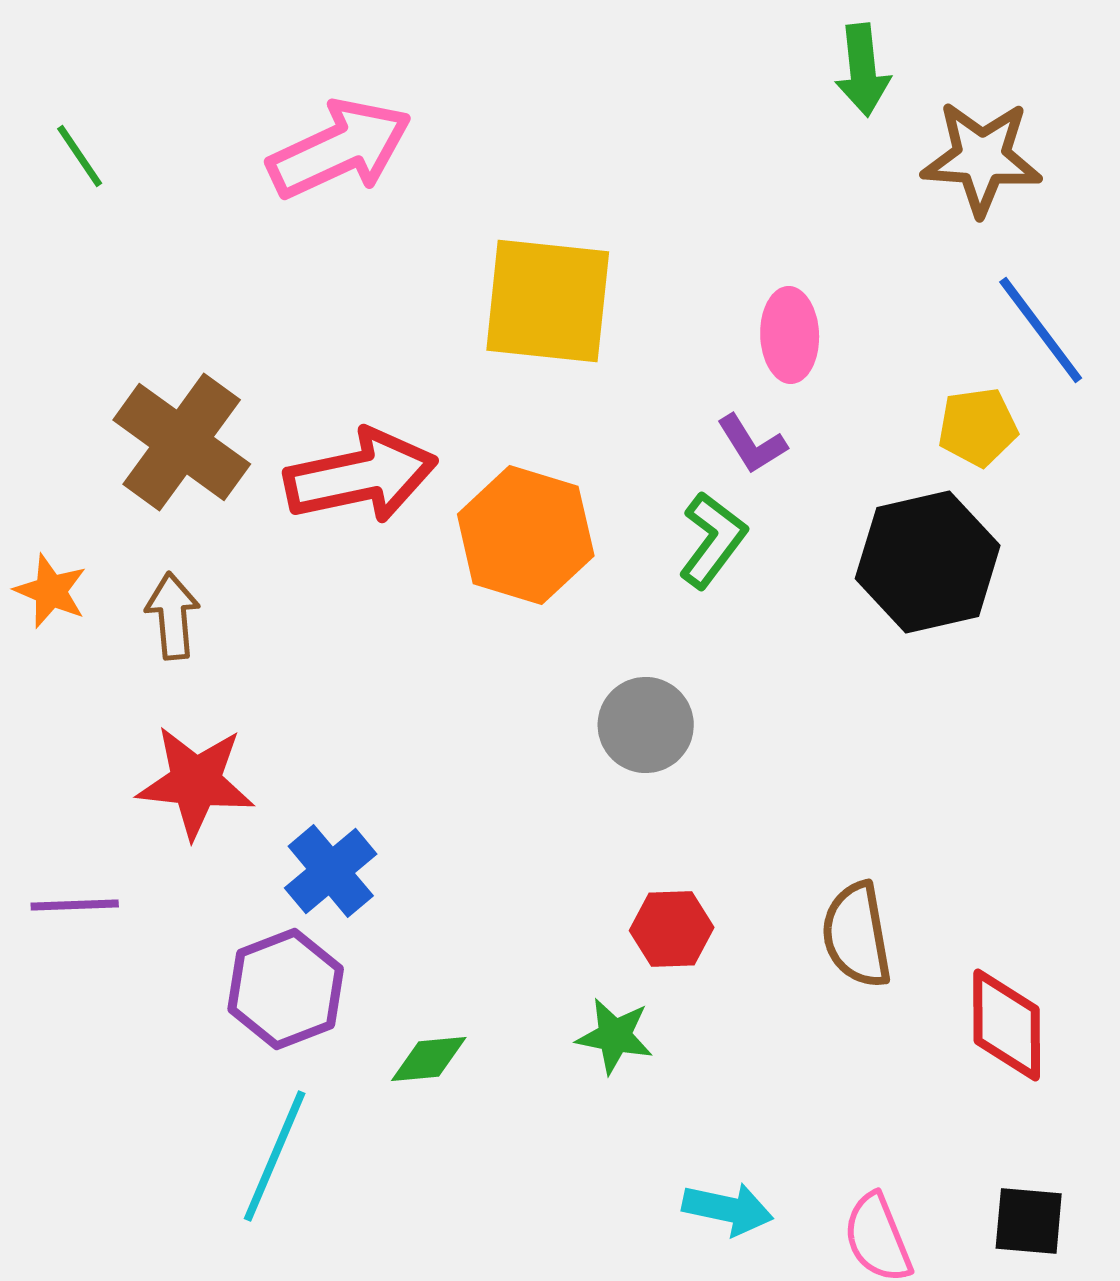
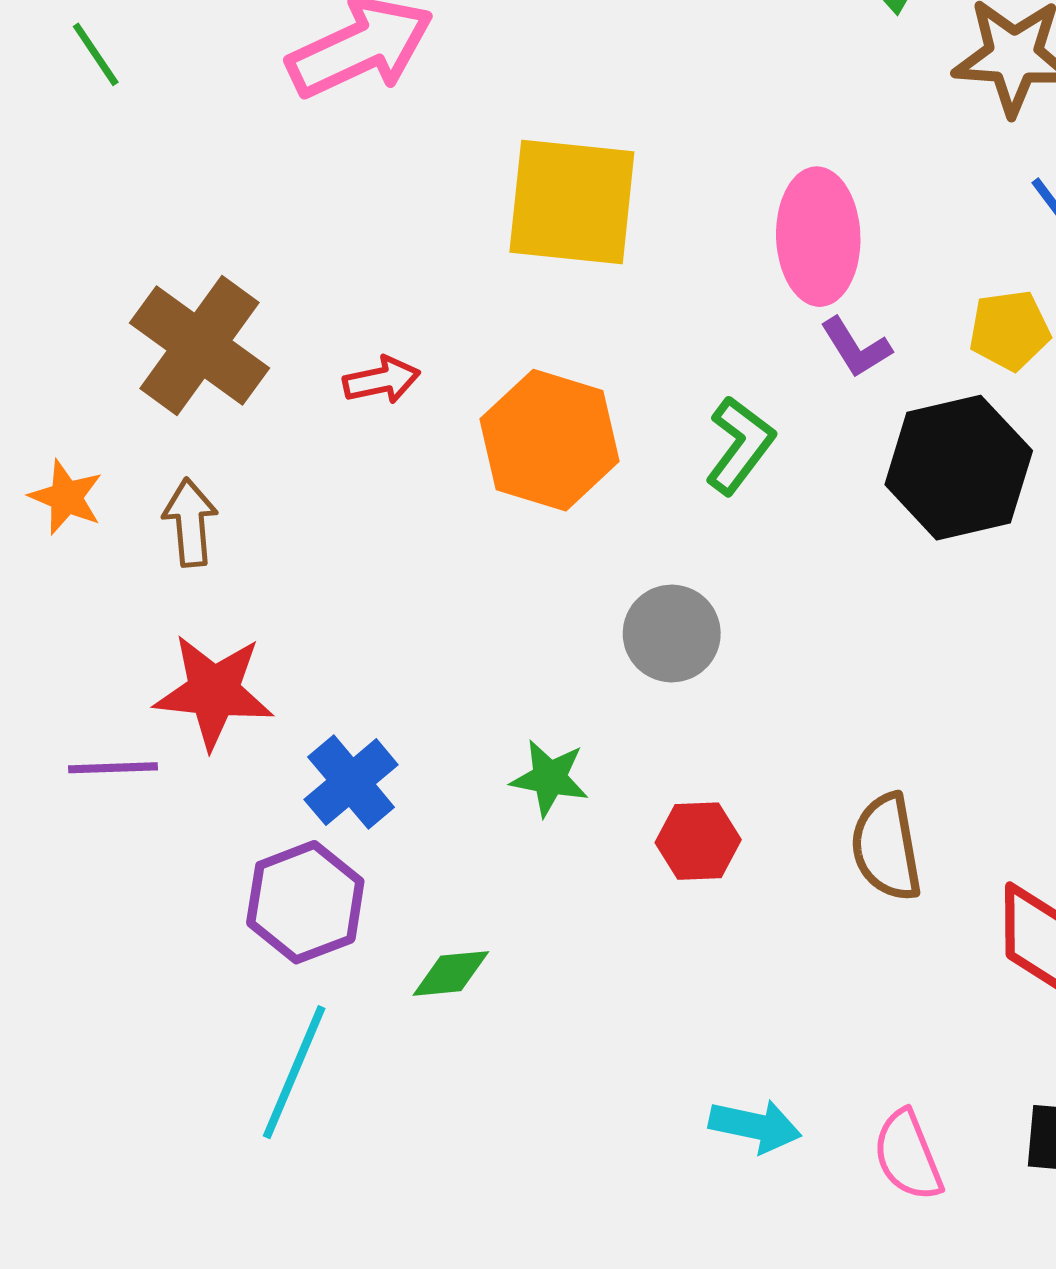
pink ellipse: (790, 335) -> (818, 237), size x1.4
purple L-shape: (752, 444) -> (856, 348), moved
red arrow: (361, 476) -> (382, 380), size x0.5
purple line: (75, 905) -> (113, 768), moved
green star: (615, 1036) -> (550, 778), moved

